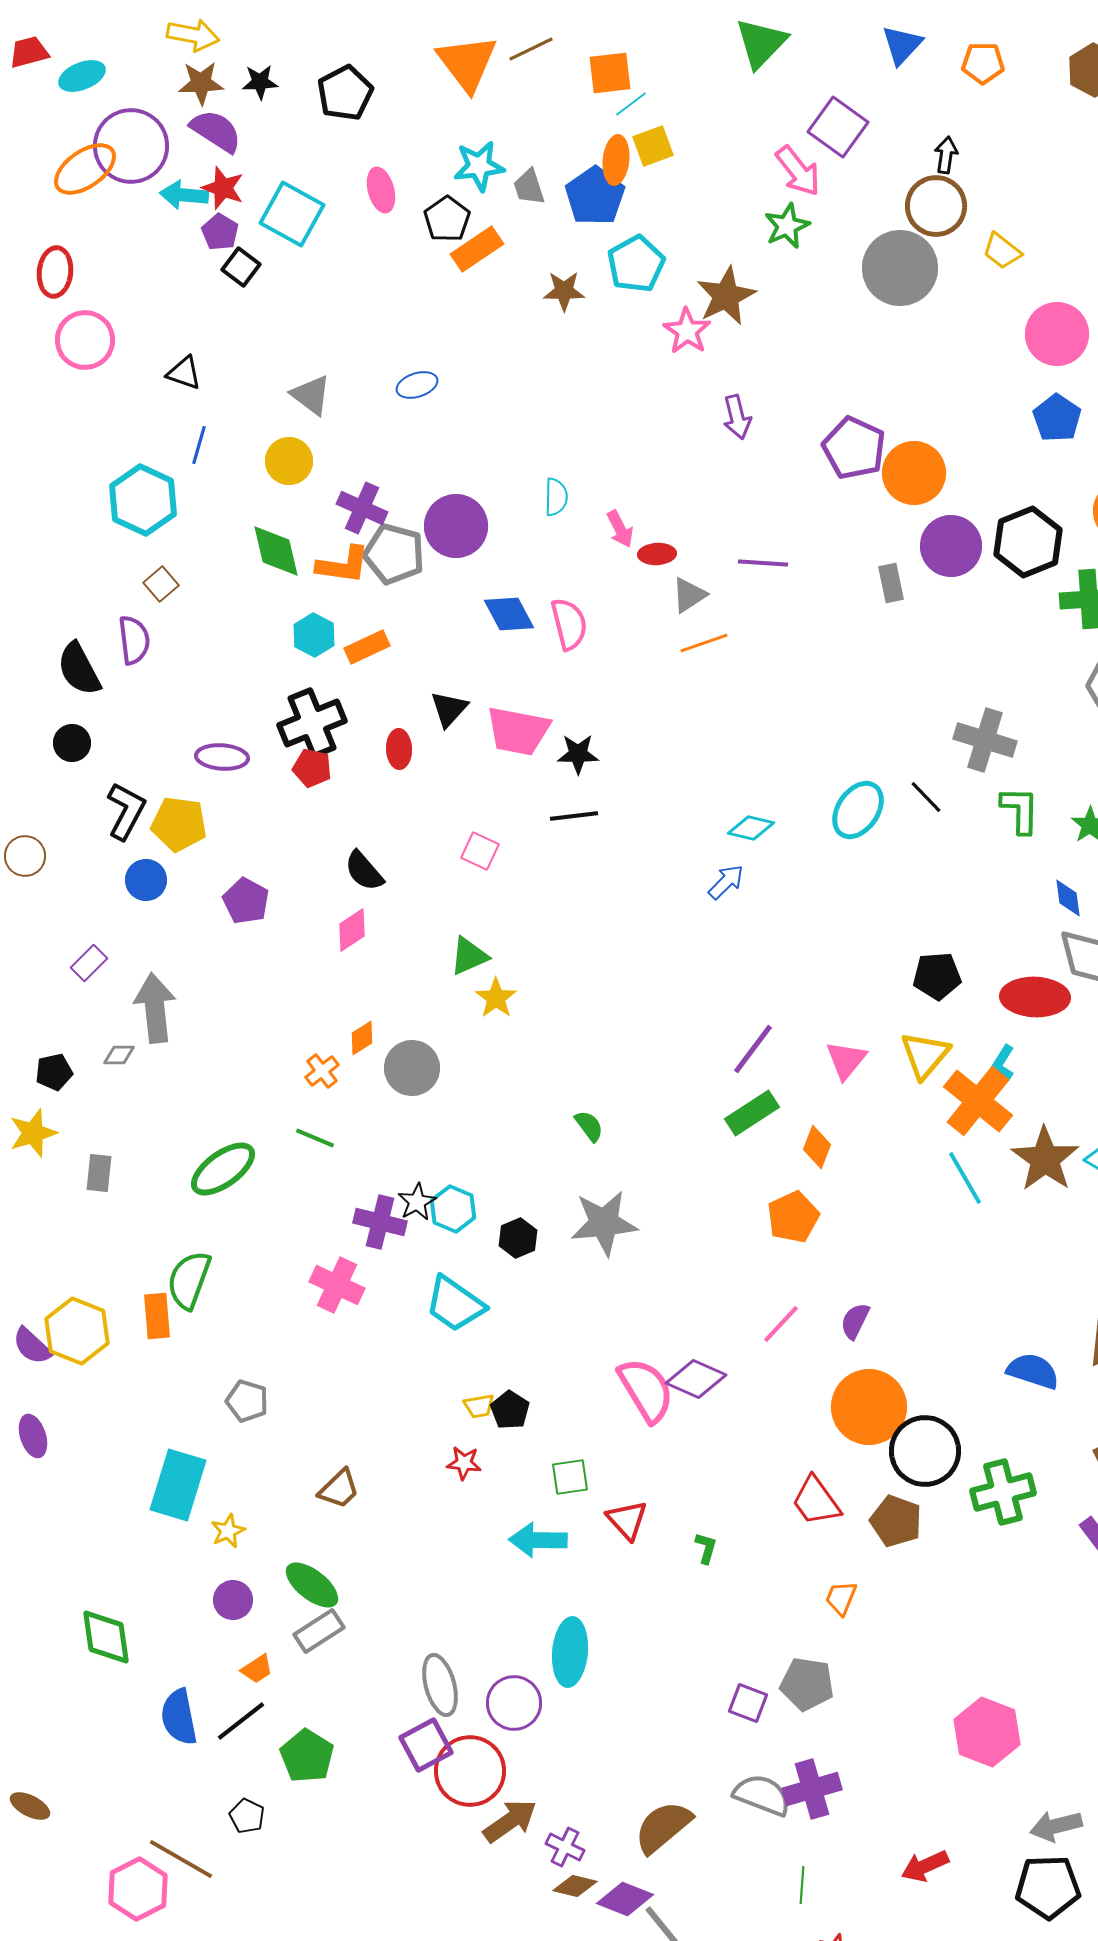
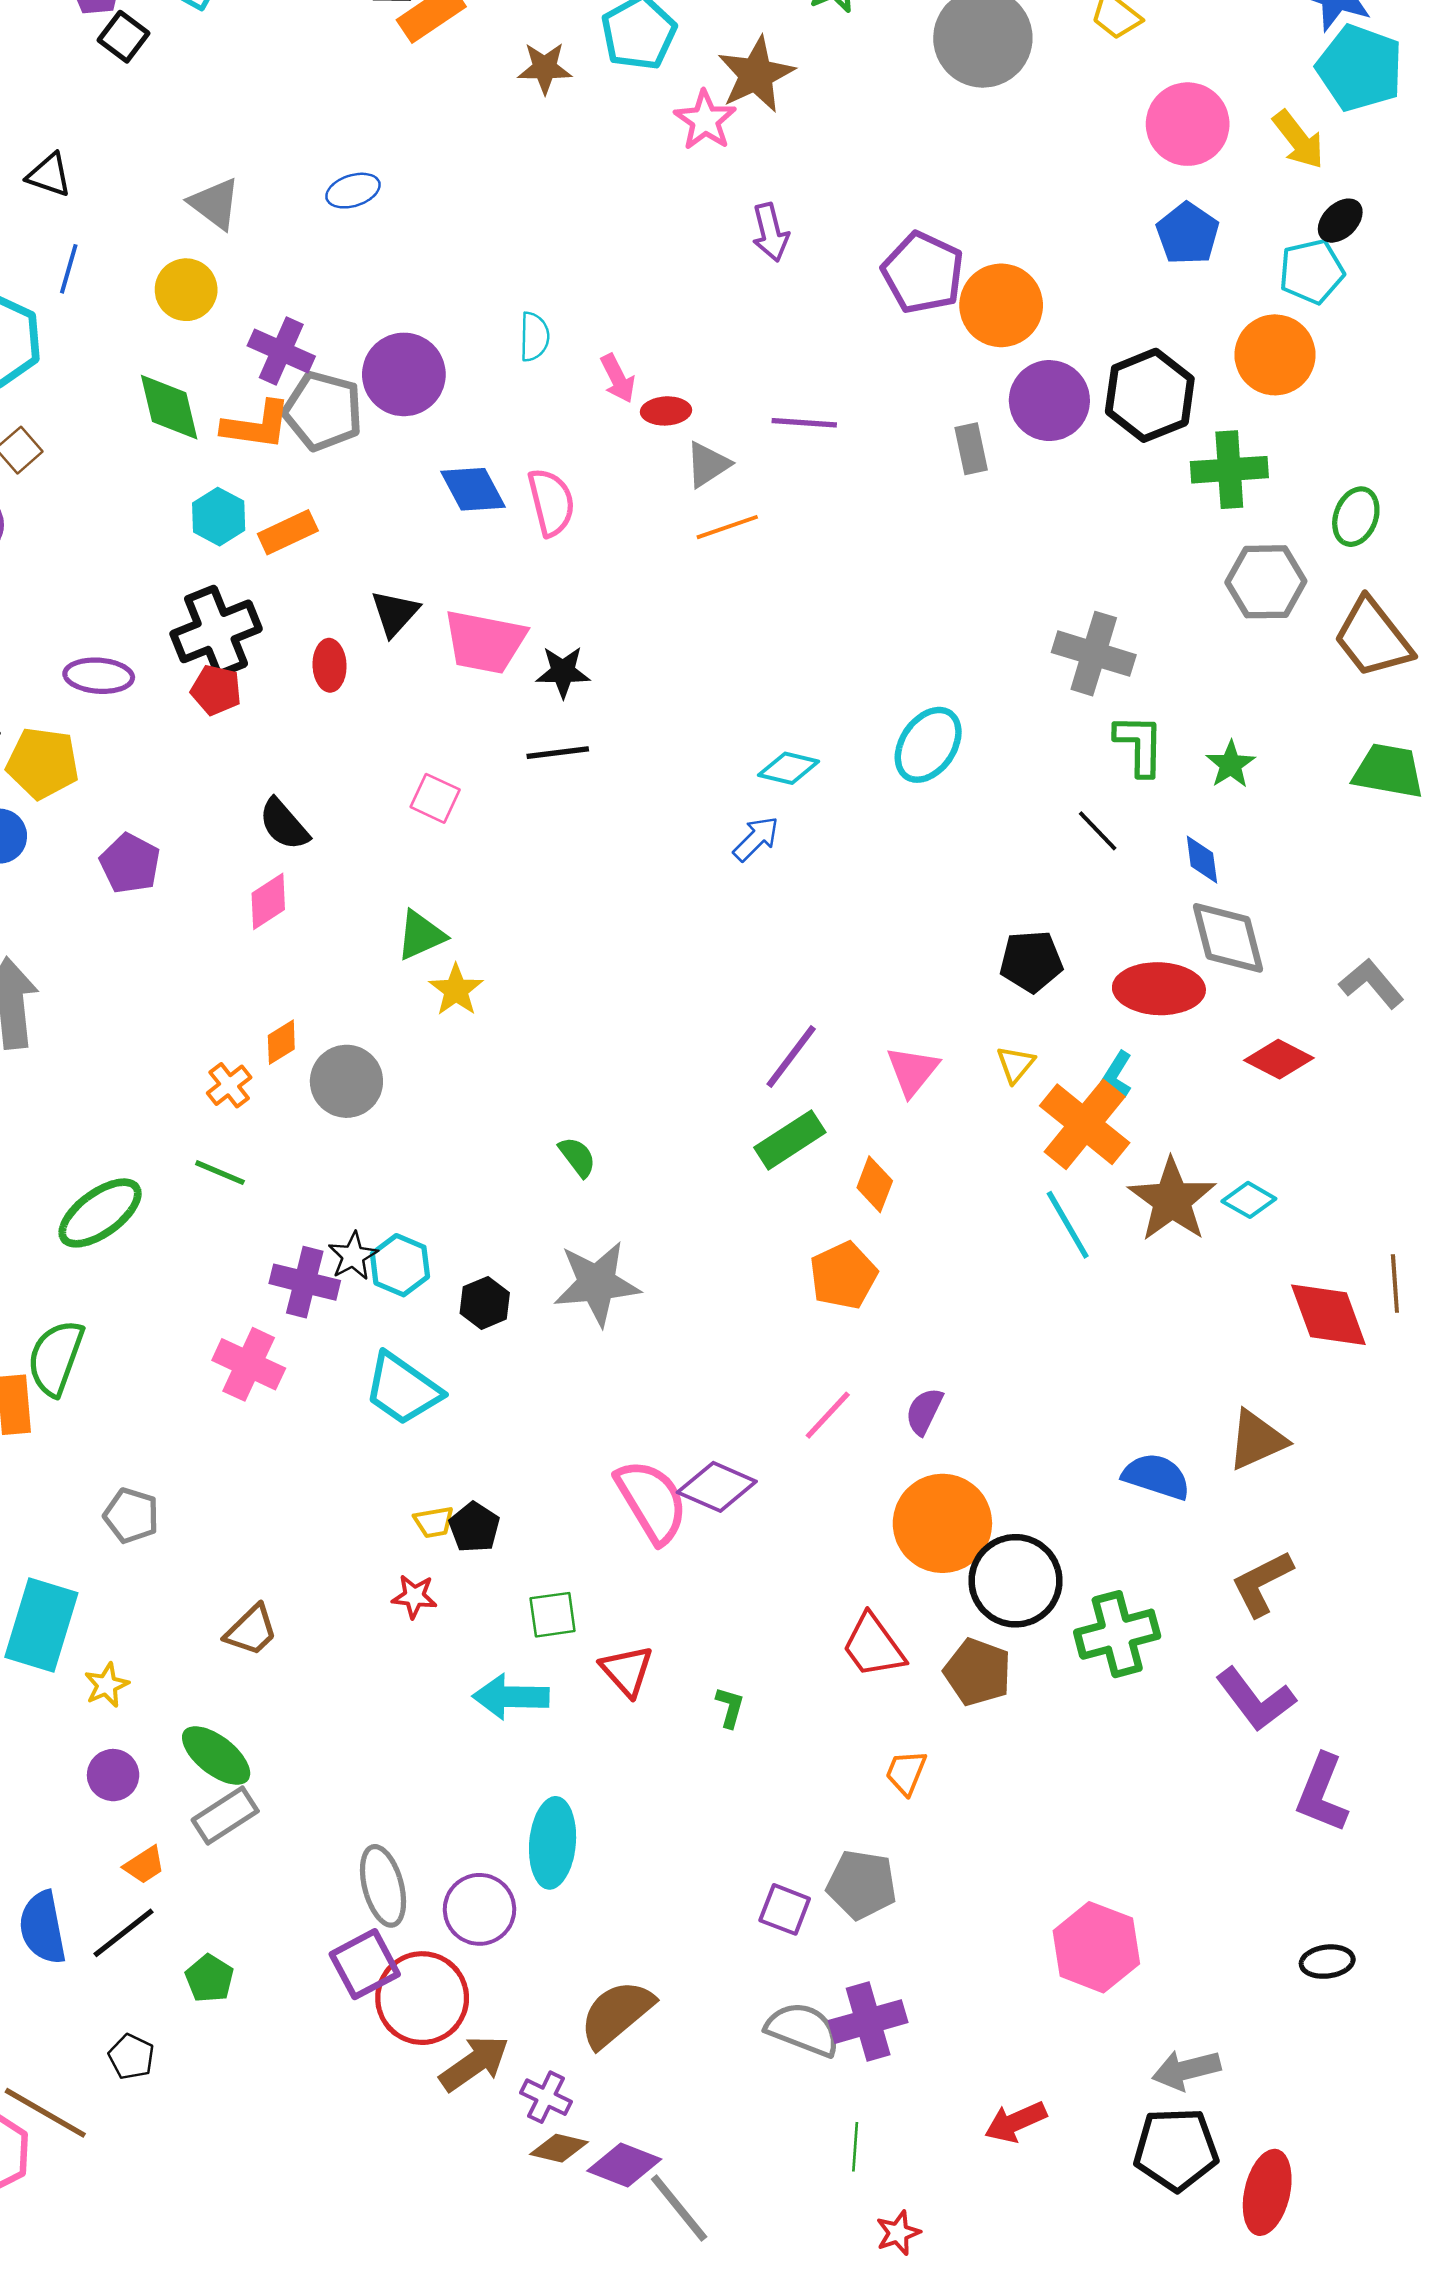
black line: (926, 797) -> (1098, 831), moved
yellow triangle: (925, 1055) -> (1015, 1064), size x0.6
green pentagon: (307, 1756) -> (210, 1979), size x0.7
brown semicircle: (663, 1827) -> (616, 2014), moved

